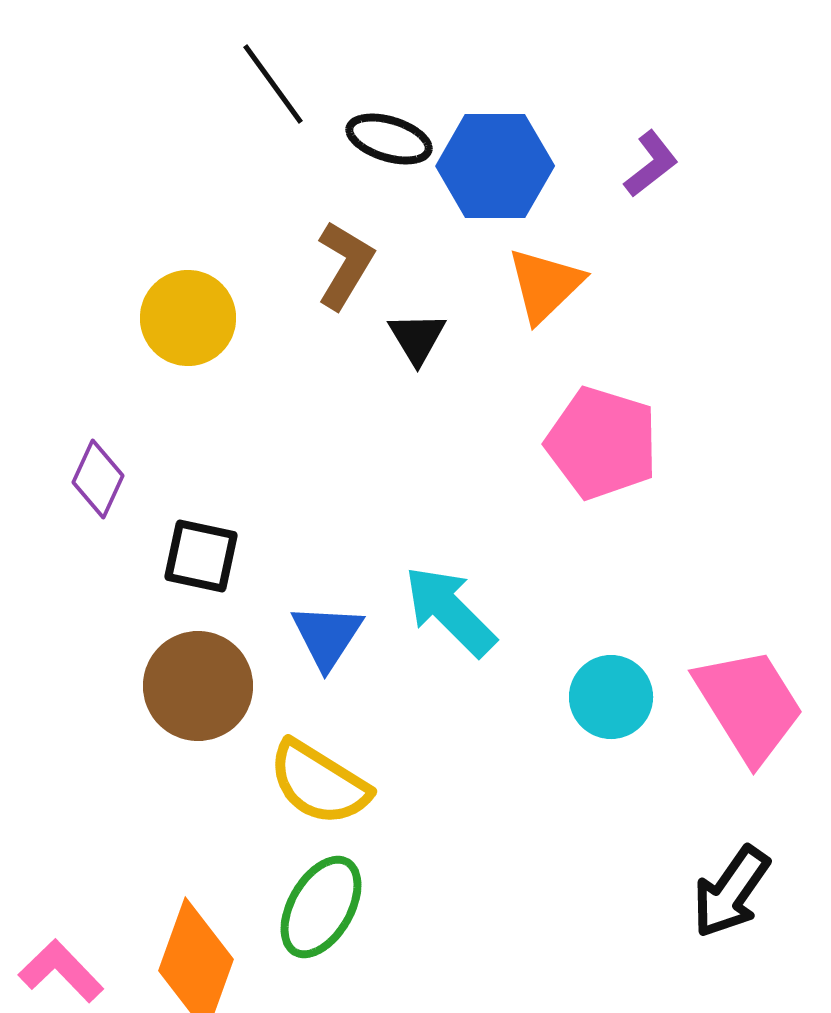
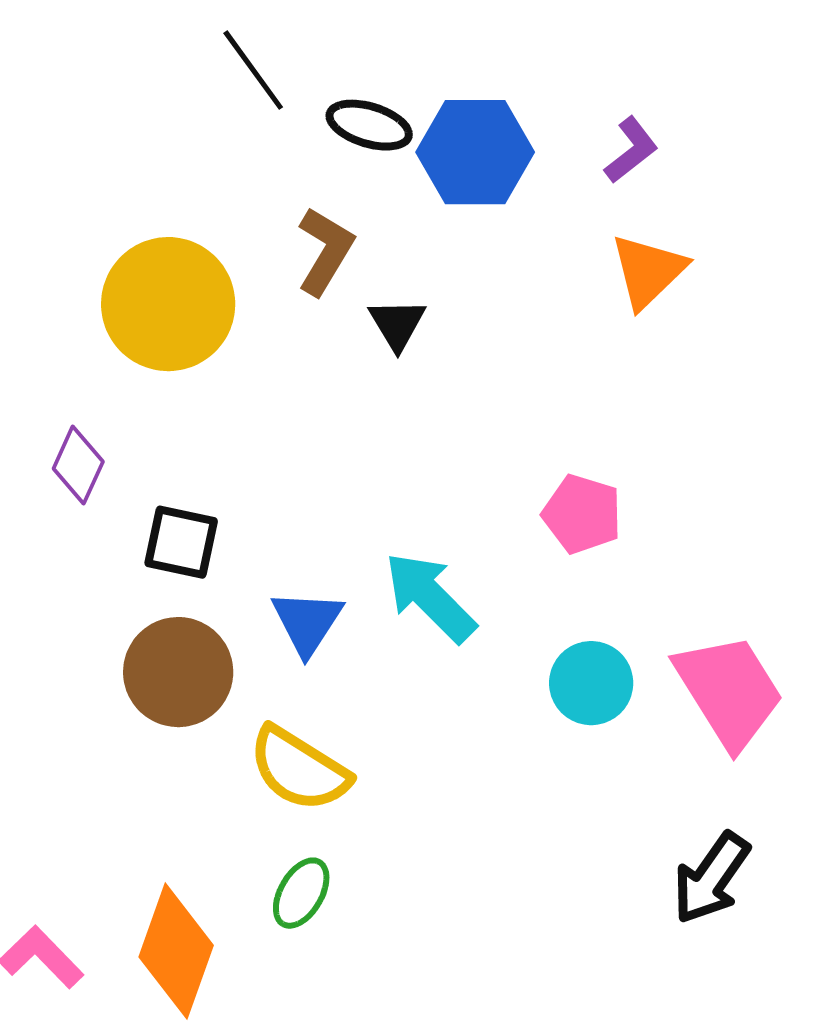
orange triangle: (545, 285) -> (648, 271), moved
yellow circle: (188, 318) -> (168, 304), size x1.4
pink pentagon: (602, 443) -> (582, 514), moved, size x0.7
green ellipse: (321, 907) -> (301, 893), size x0.7

